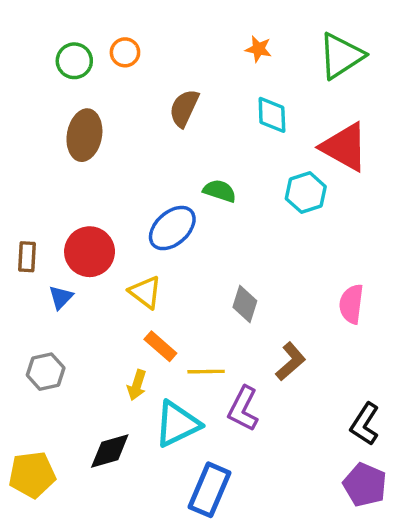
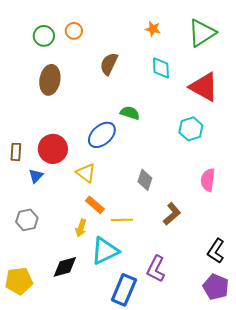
cyan hexagon: (306, 193) -> (191, 129), moved
purple L-shape: (243, 409) -> (156, 269), moved

